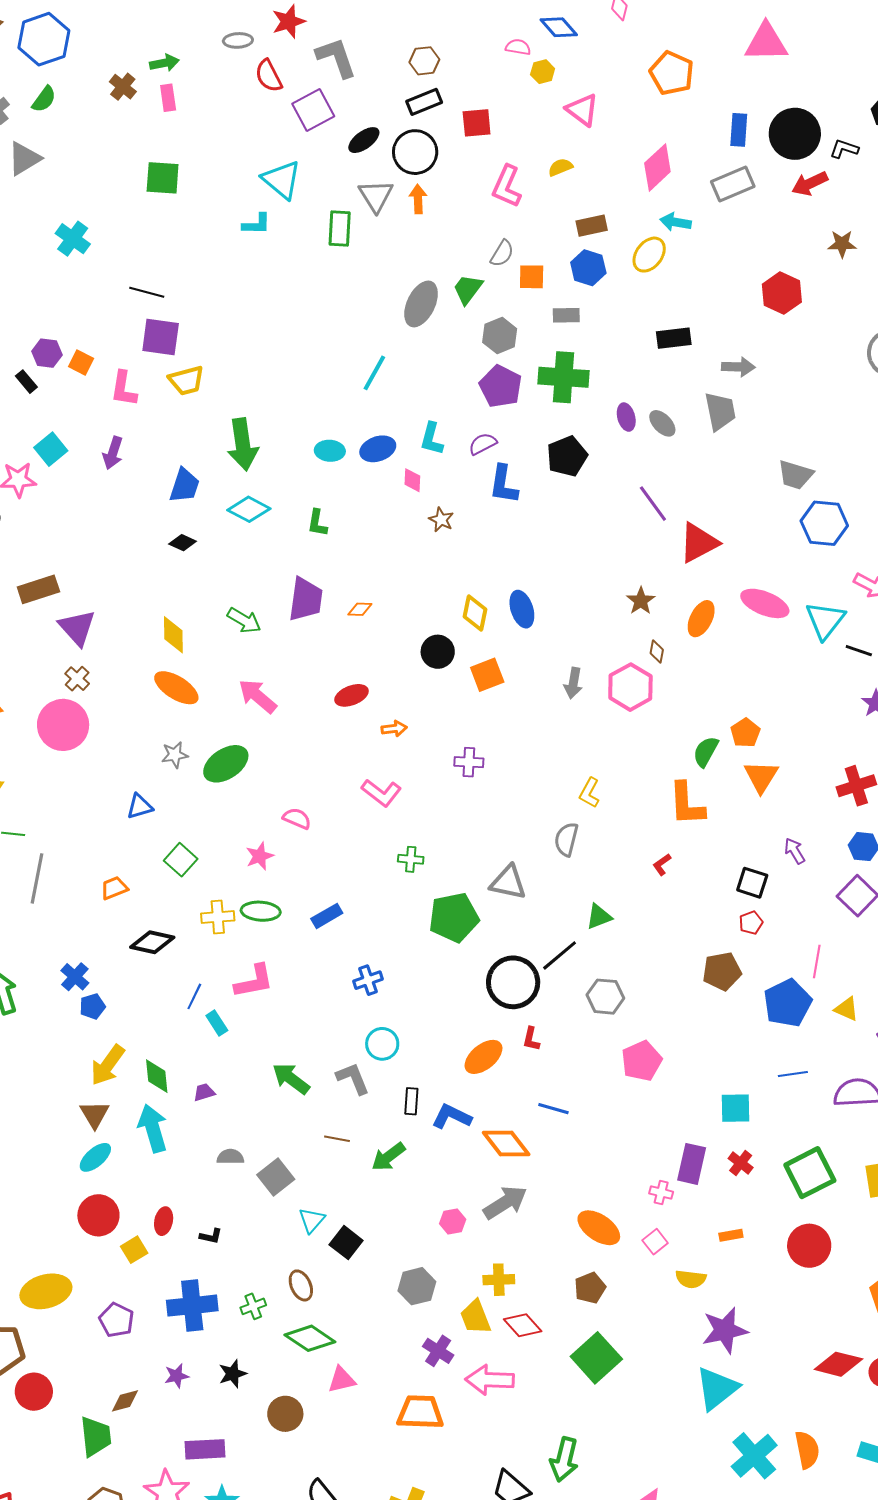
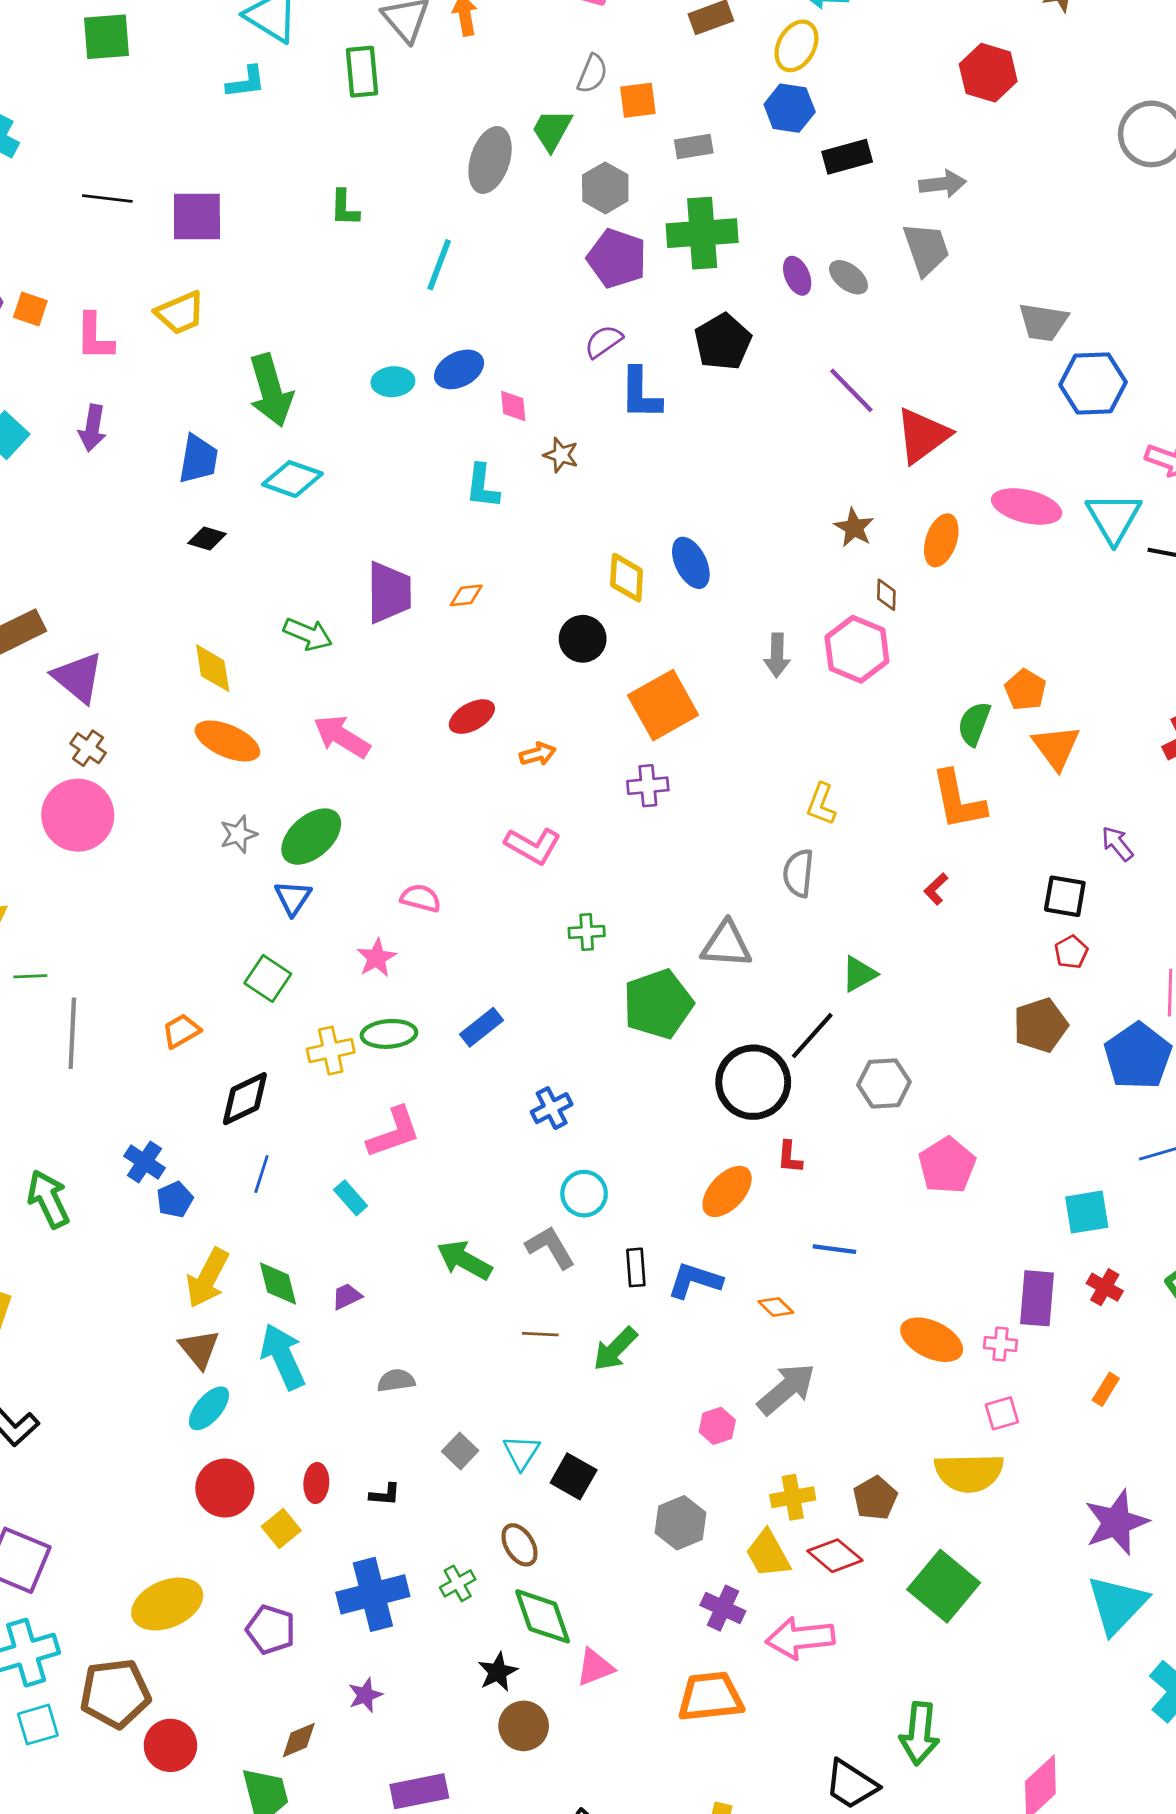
blue hexagon: (588, 268) -> (790, 108), moved
purple square: (161, 337) -> (197, 216), moved
cyan L-shape: (432, 439) -> (482, 486), moved
green L-shape: (317, 523) -> (345, 208), moved
orange square: (487, 675) -> (663, 705), moved, size x1.4
blue triangle: (140, 806) -> (293, 898), moved, turned -32
black diamond: (152, 942) -> (245, 1099), turned -30
blue line: (194, 996) -> (261, 1174), moved
orange diamond: (506, 1143) -> (776, 1307), size x0.5
gray square: (276, 1177) -> (460, 1451), moved, size x0.7
orange ellipse: (599, 1228) -> (932, 1340), moved
orange rectangle: (731, 1235) -> (1106, 1389), turned -40
pink square: (655, 1242) -> (1002, 1413), turned 30
yellow semicircle: (691, 1279) -> (969, 1473), moved, size x1.6
brown pentagon: (590, 1288) -> (875, 1498), moved
green diamond: (310, 1338) -> (543, 1616), turned 45
black star: (233, 1374) -> (498, 1672), moved

